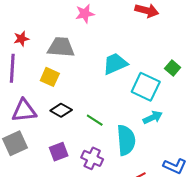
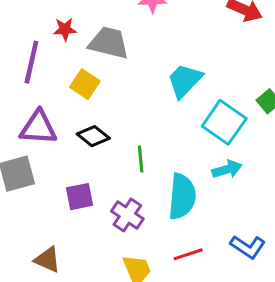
red star: (21, 39) -> (65, 29), moved
cyan trapezoid: (115, 64) -> (185, 81), turned -32
green line: (95, 120) -> (141, 159), turned 42

